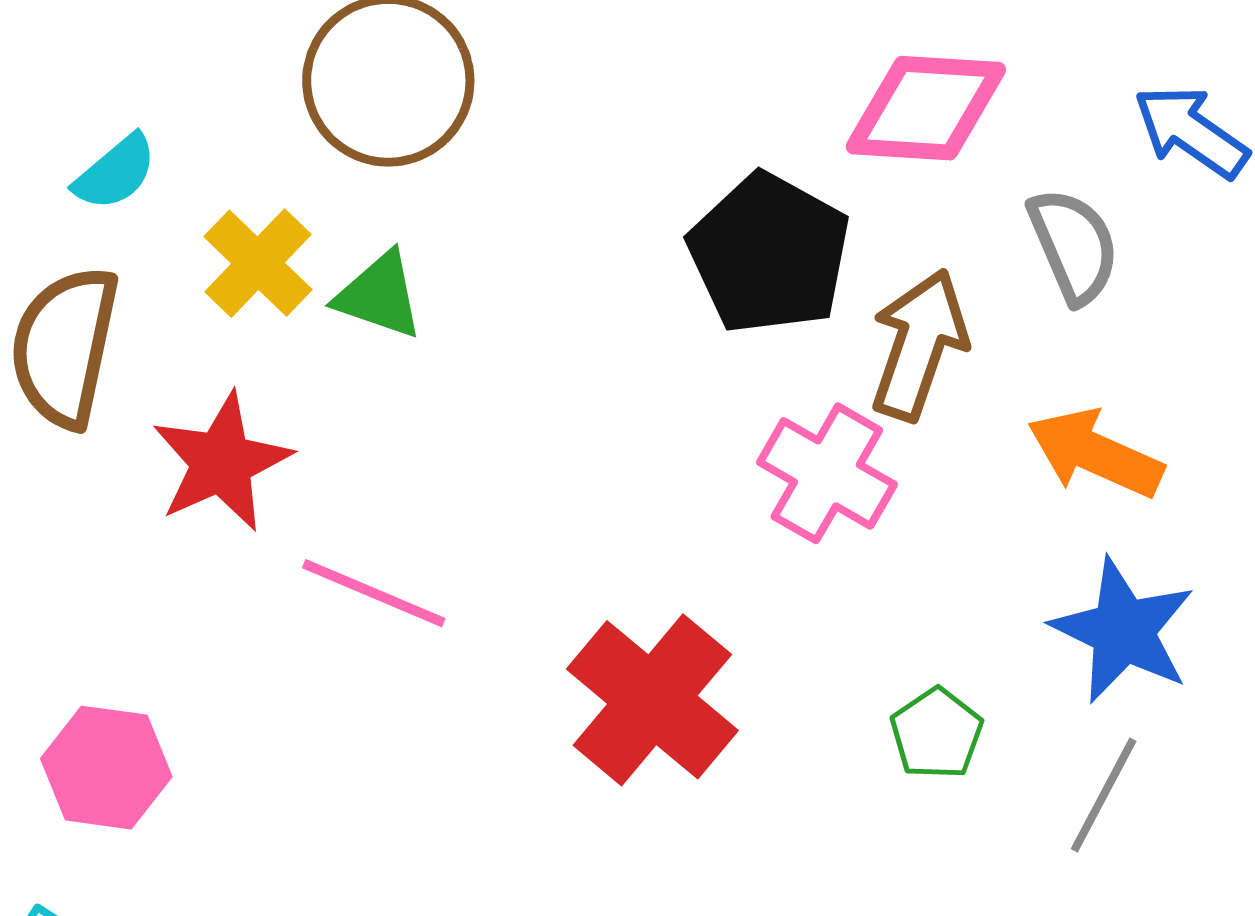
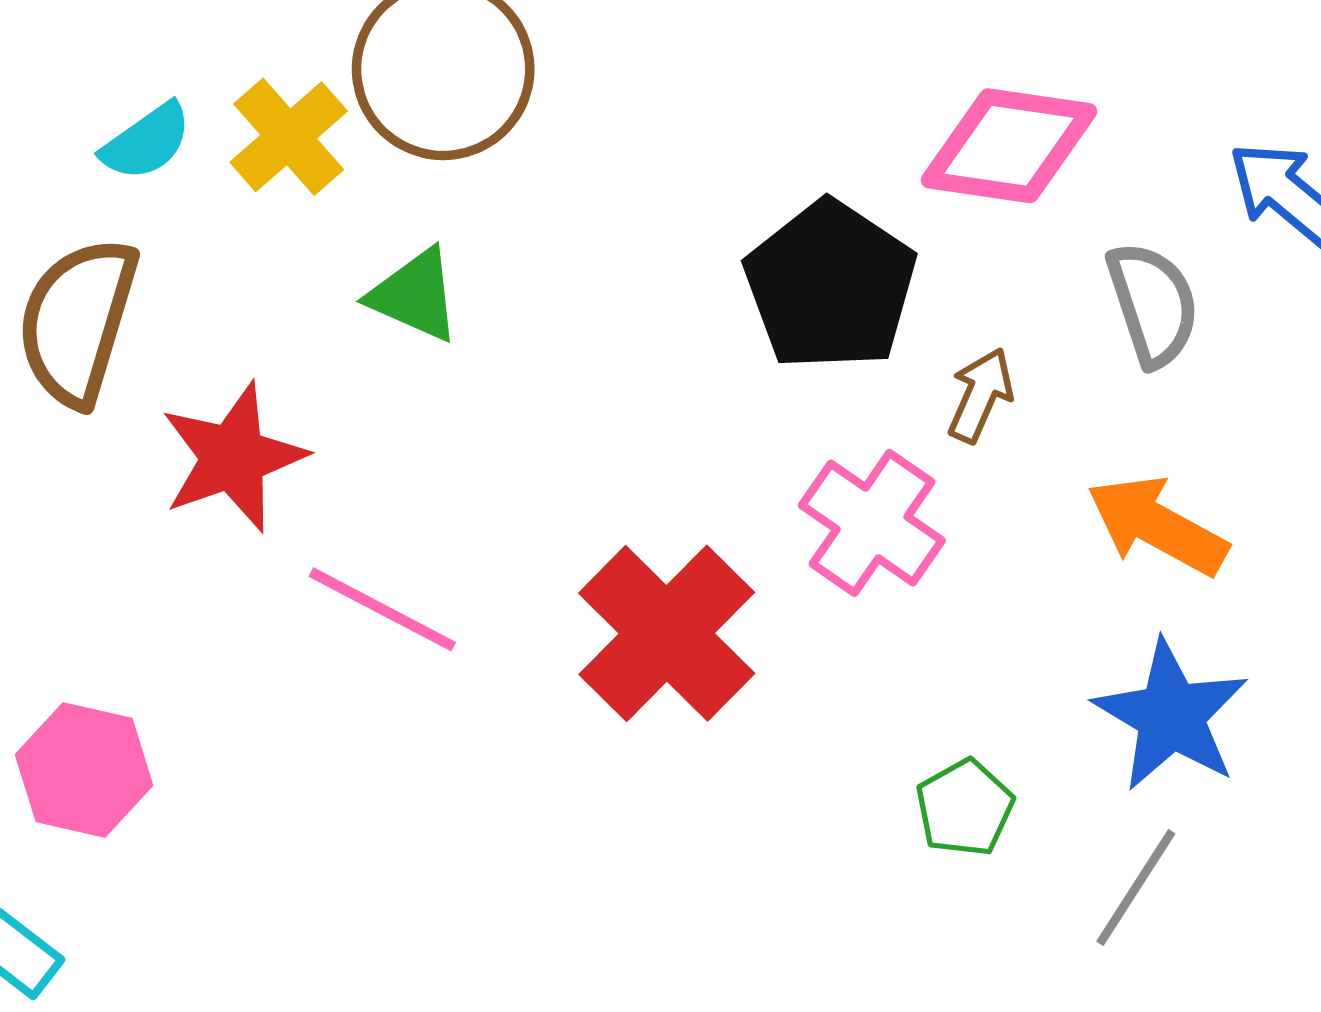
yellow cross: (258, 263) -> (289, 137), moved
brown arrow: (919, 345) -> (981, 395), size x0.6
red cross: (652, 700) -> (667, 633), moved

